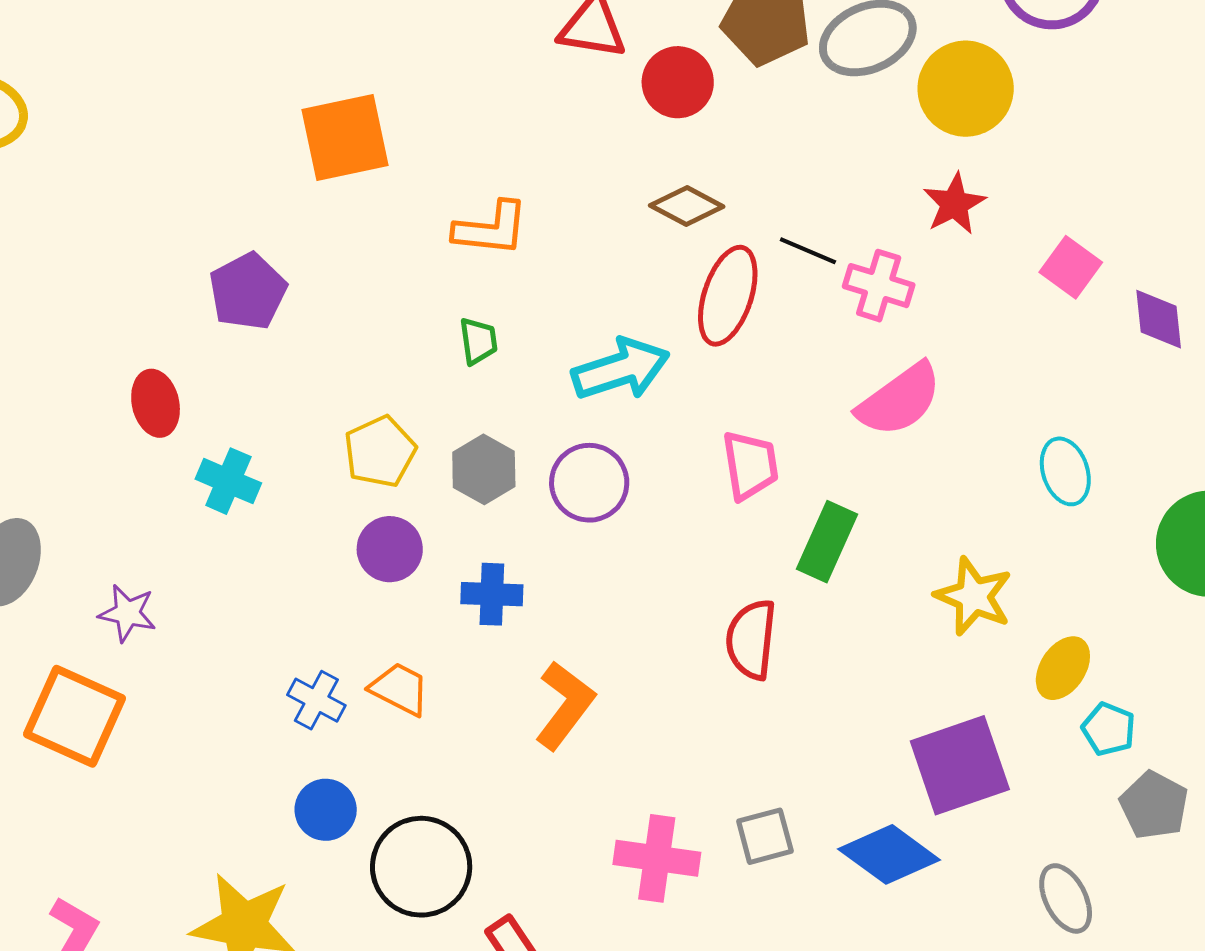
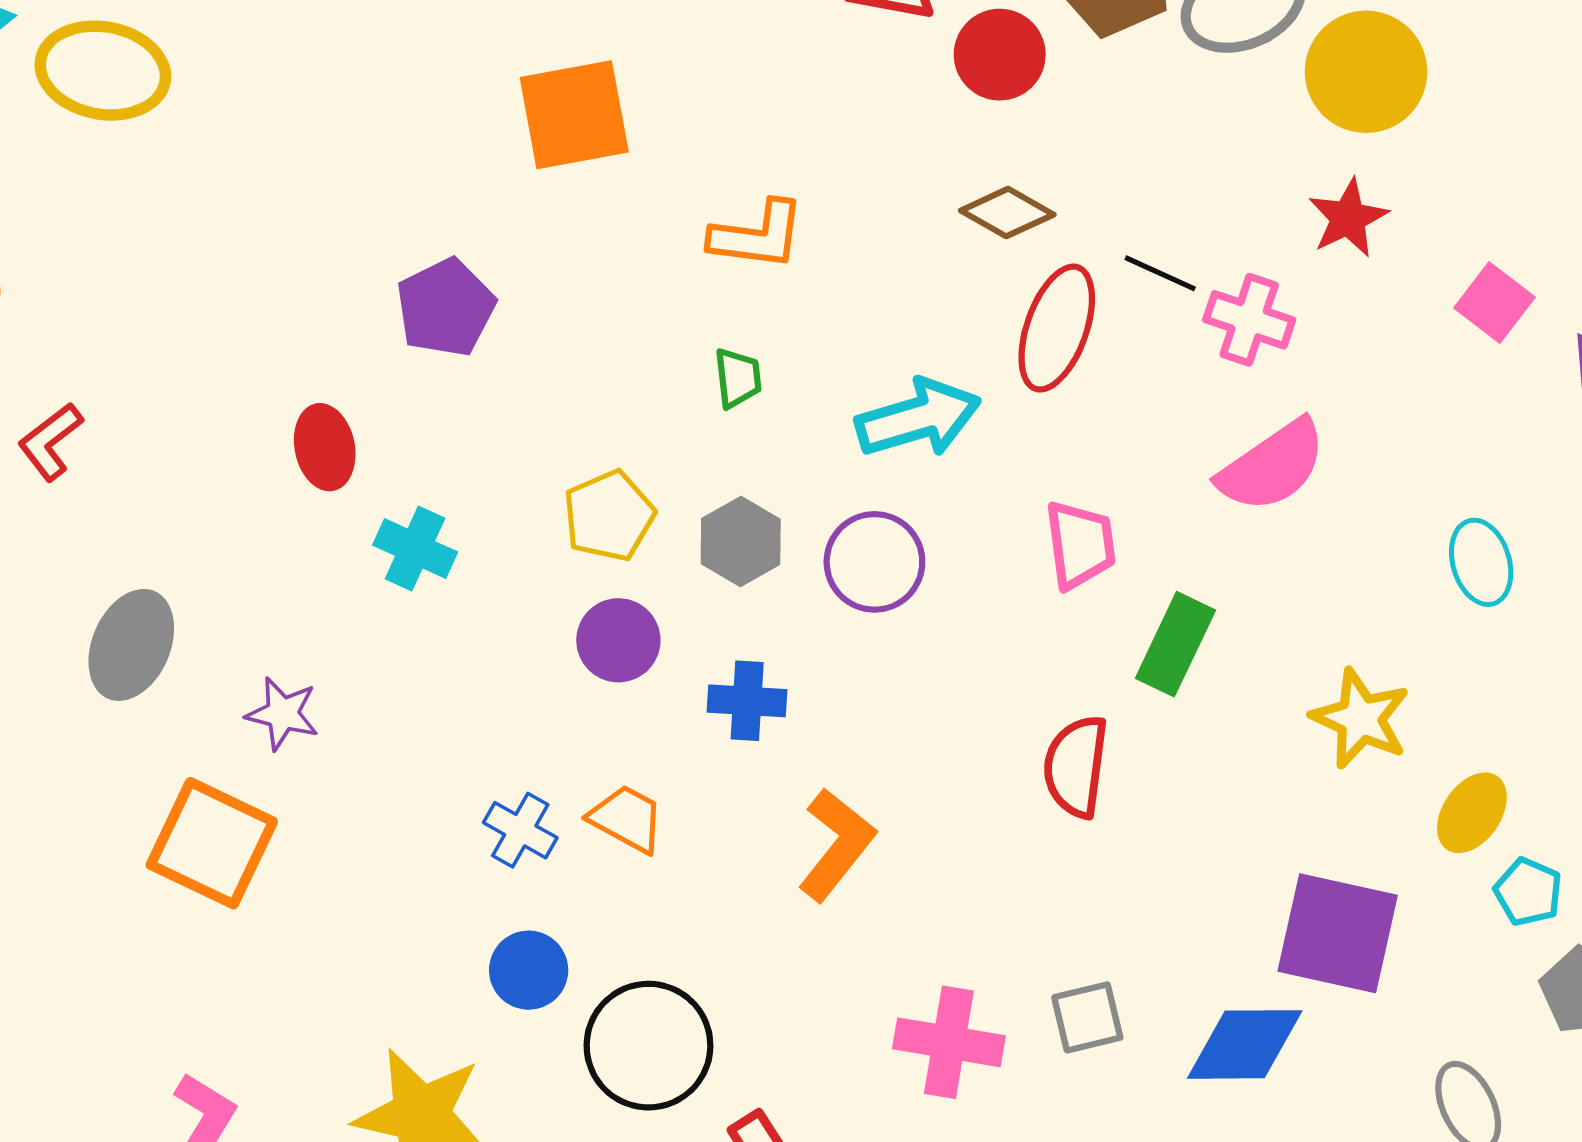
purple square: (960, 765) -> (1338, 933), turned 30
blue diamond: (889, 854) -> (1245, 1044), turned -38

